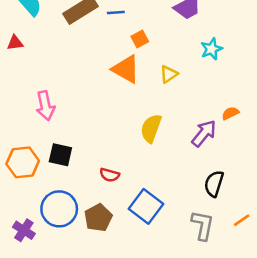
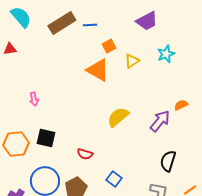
yellow triangle: (169, 74) -> (132, 61), moved
pink arrow: (45, 106) -> (34, 99), size x0.6
yellow semicircle: (151, 128) -> (118, 117), turned 30
blue square: (146, 206) -> (114, 179), size x0.6

